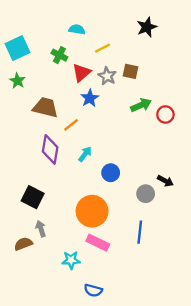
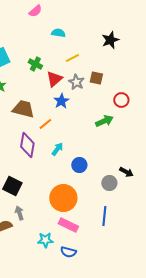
cyan semicircle: (77, 29) -> (58, 33), moved
green arrow: (141, 105) -> (104, 121), moved
red circle: (165, 114) -> (121, 100), moved
blue semicircle: (93, 290) -> (68, 252), moved

